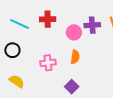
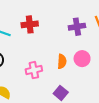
pink circle: (74, 32) -> (82, 59), moved

